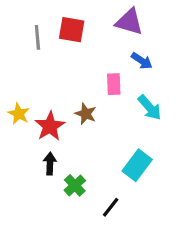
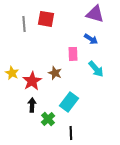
purple triangle: (129, 22) -> (95, 14), moved
cyan rectangle: (137, 165) -> (69, 102), moved
black line: (111, 207) -> (71, 133), turned -40

